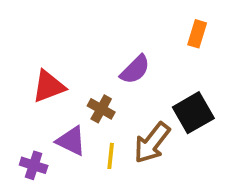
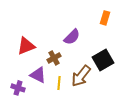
brown cross: (101, 109) -> (54, 58), turned 32

